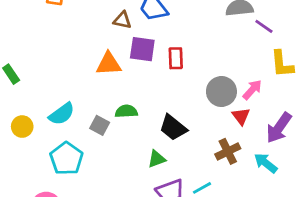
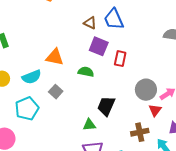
orange triangle: (109, 64) -> (55, 57), moved
green semicircle: (126, 111) -> (86, 72), moved
black trapezoid: (173, 128) -> (106, 106), turned 60

